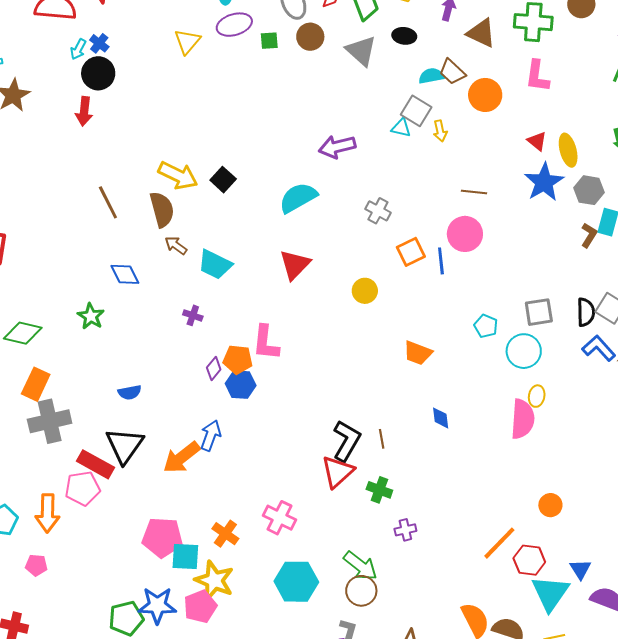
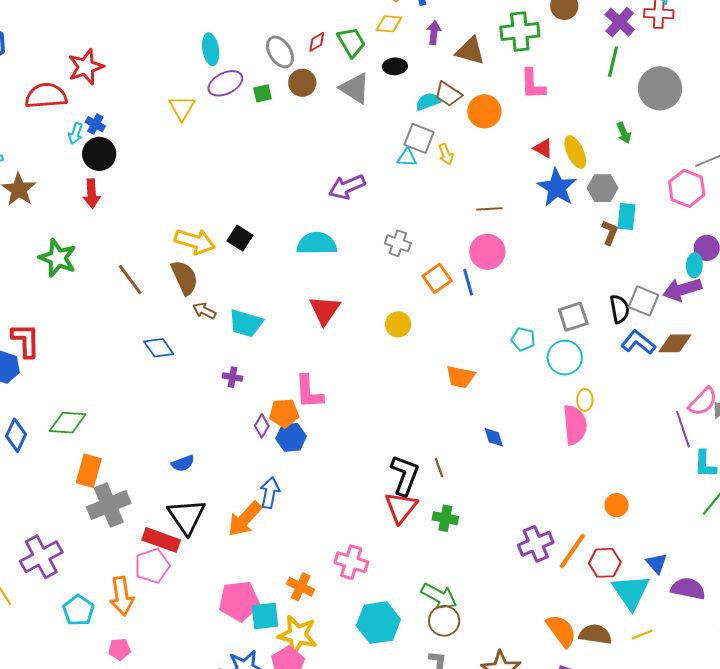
cyan semicircle: (298, 198) -> (317, 244), turned 39
green star: (91, 316) -> (58, 258), moved, size x1.4
purple cross: (405, 530) -> (536, 544), moved, size x1.6

